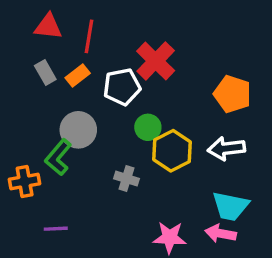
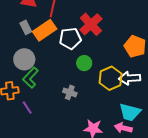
orange rectangle: (78, 76) -> (45, 30), size x1.6
gray circle: (78, 130) -> (24, 59), moved
yellow hexagon: (172, 151) -> (111, 78), moved
purple line: (56, 229) -> (27, 108), moved, turned 56

